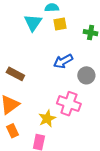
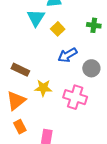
yellow square: (60, 24) -> (58, 29), moved, turned -32
yellow star: (47, 118) -> (43, 88), moved, turned 30

